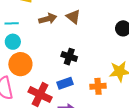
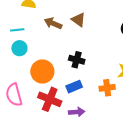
brown arrow: (48, 19) -> (53, 23), turned -138
orange circle: (20, 64) -> (42, 72), moved

